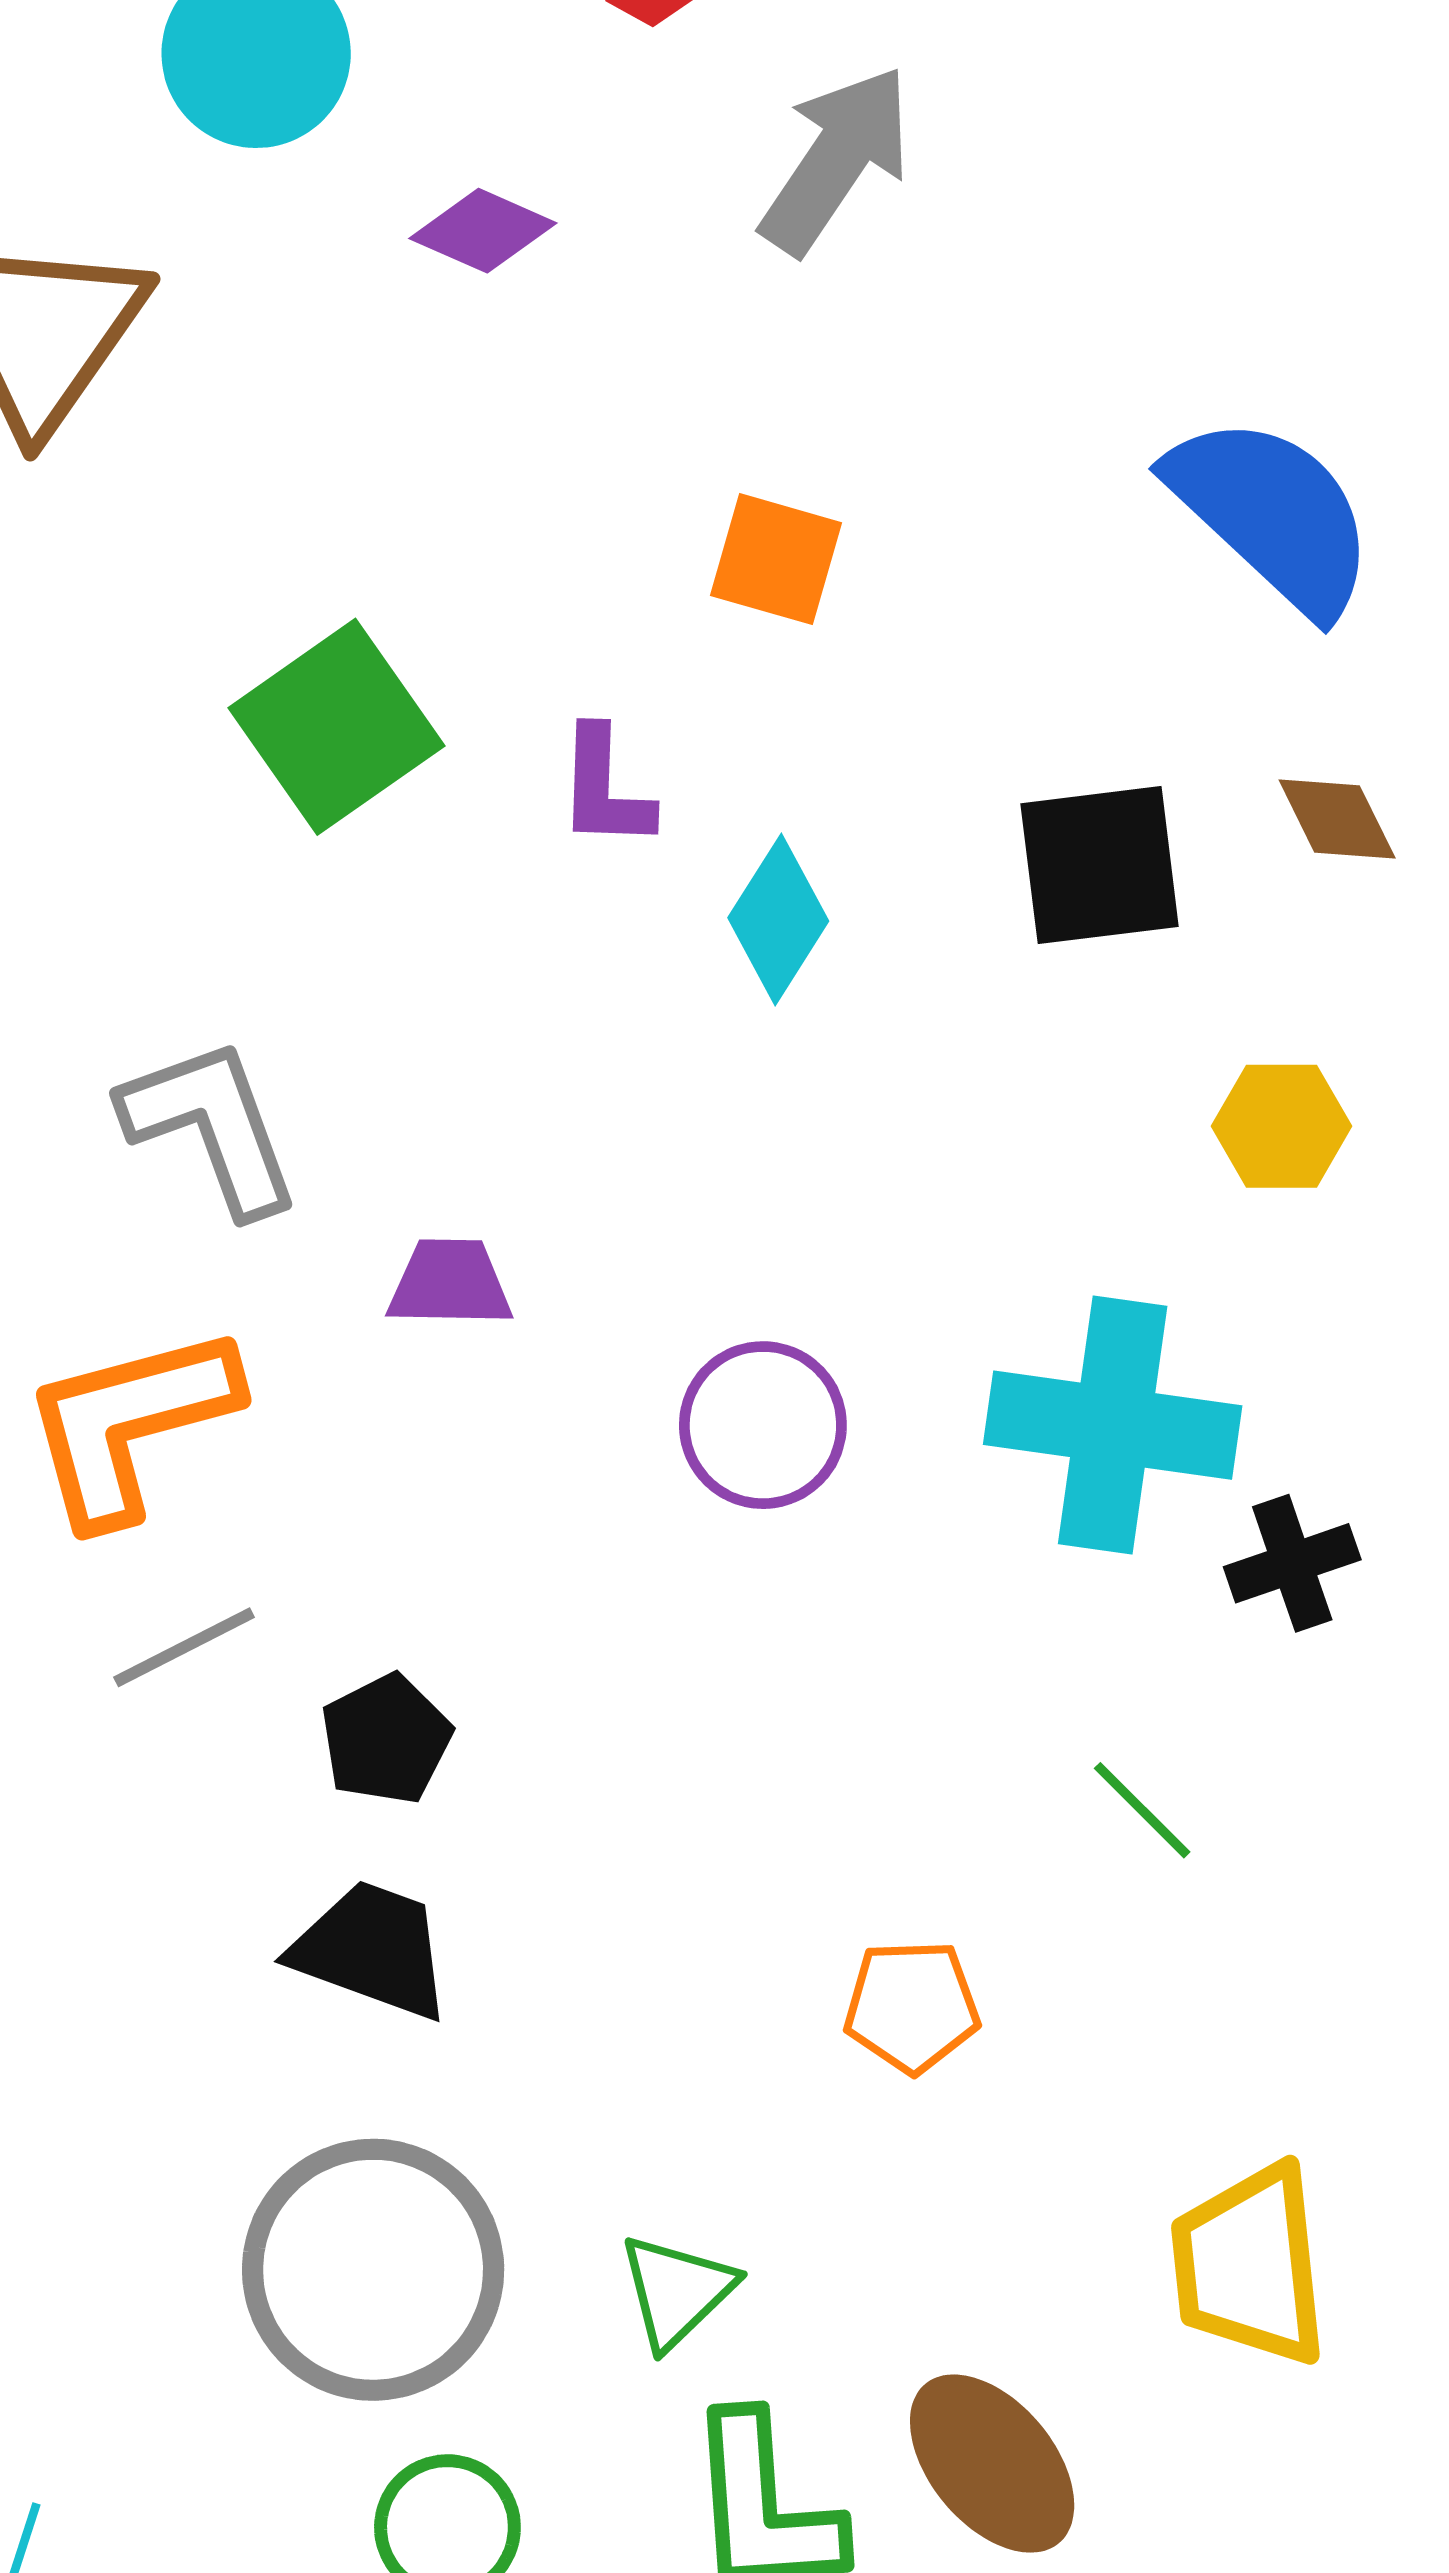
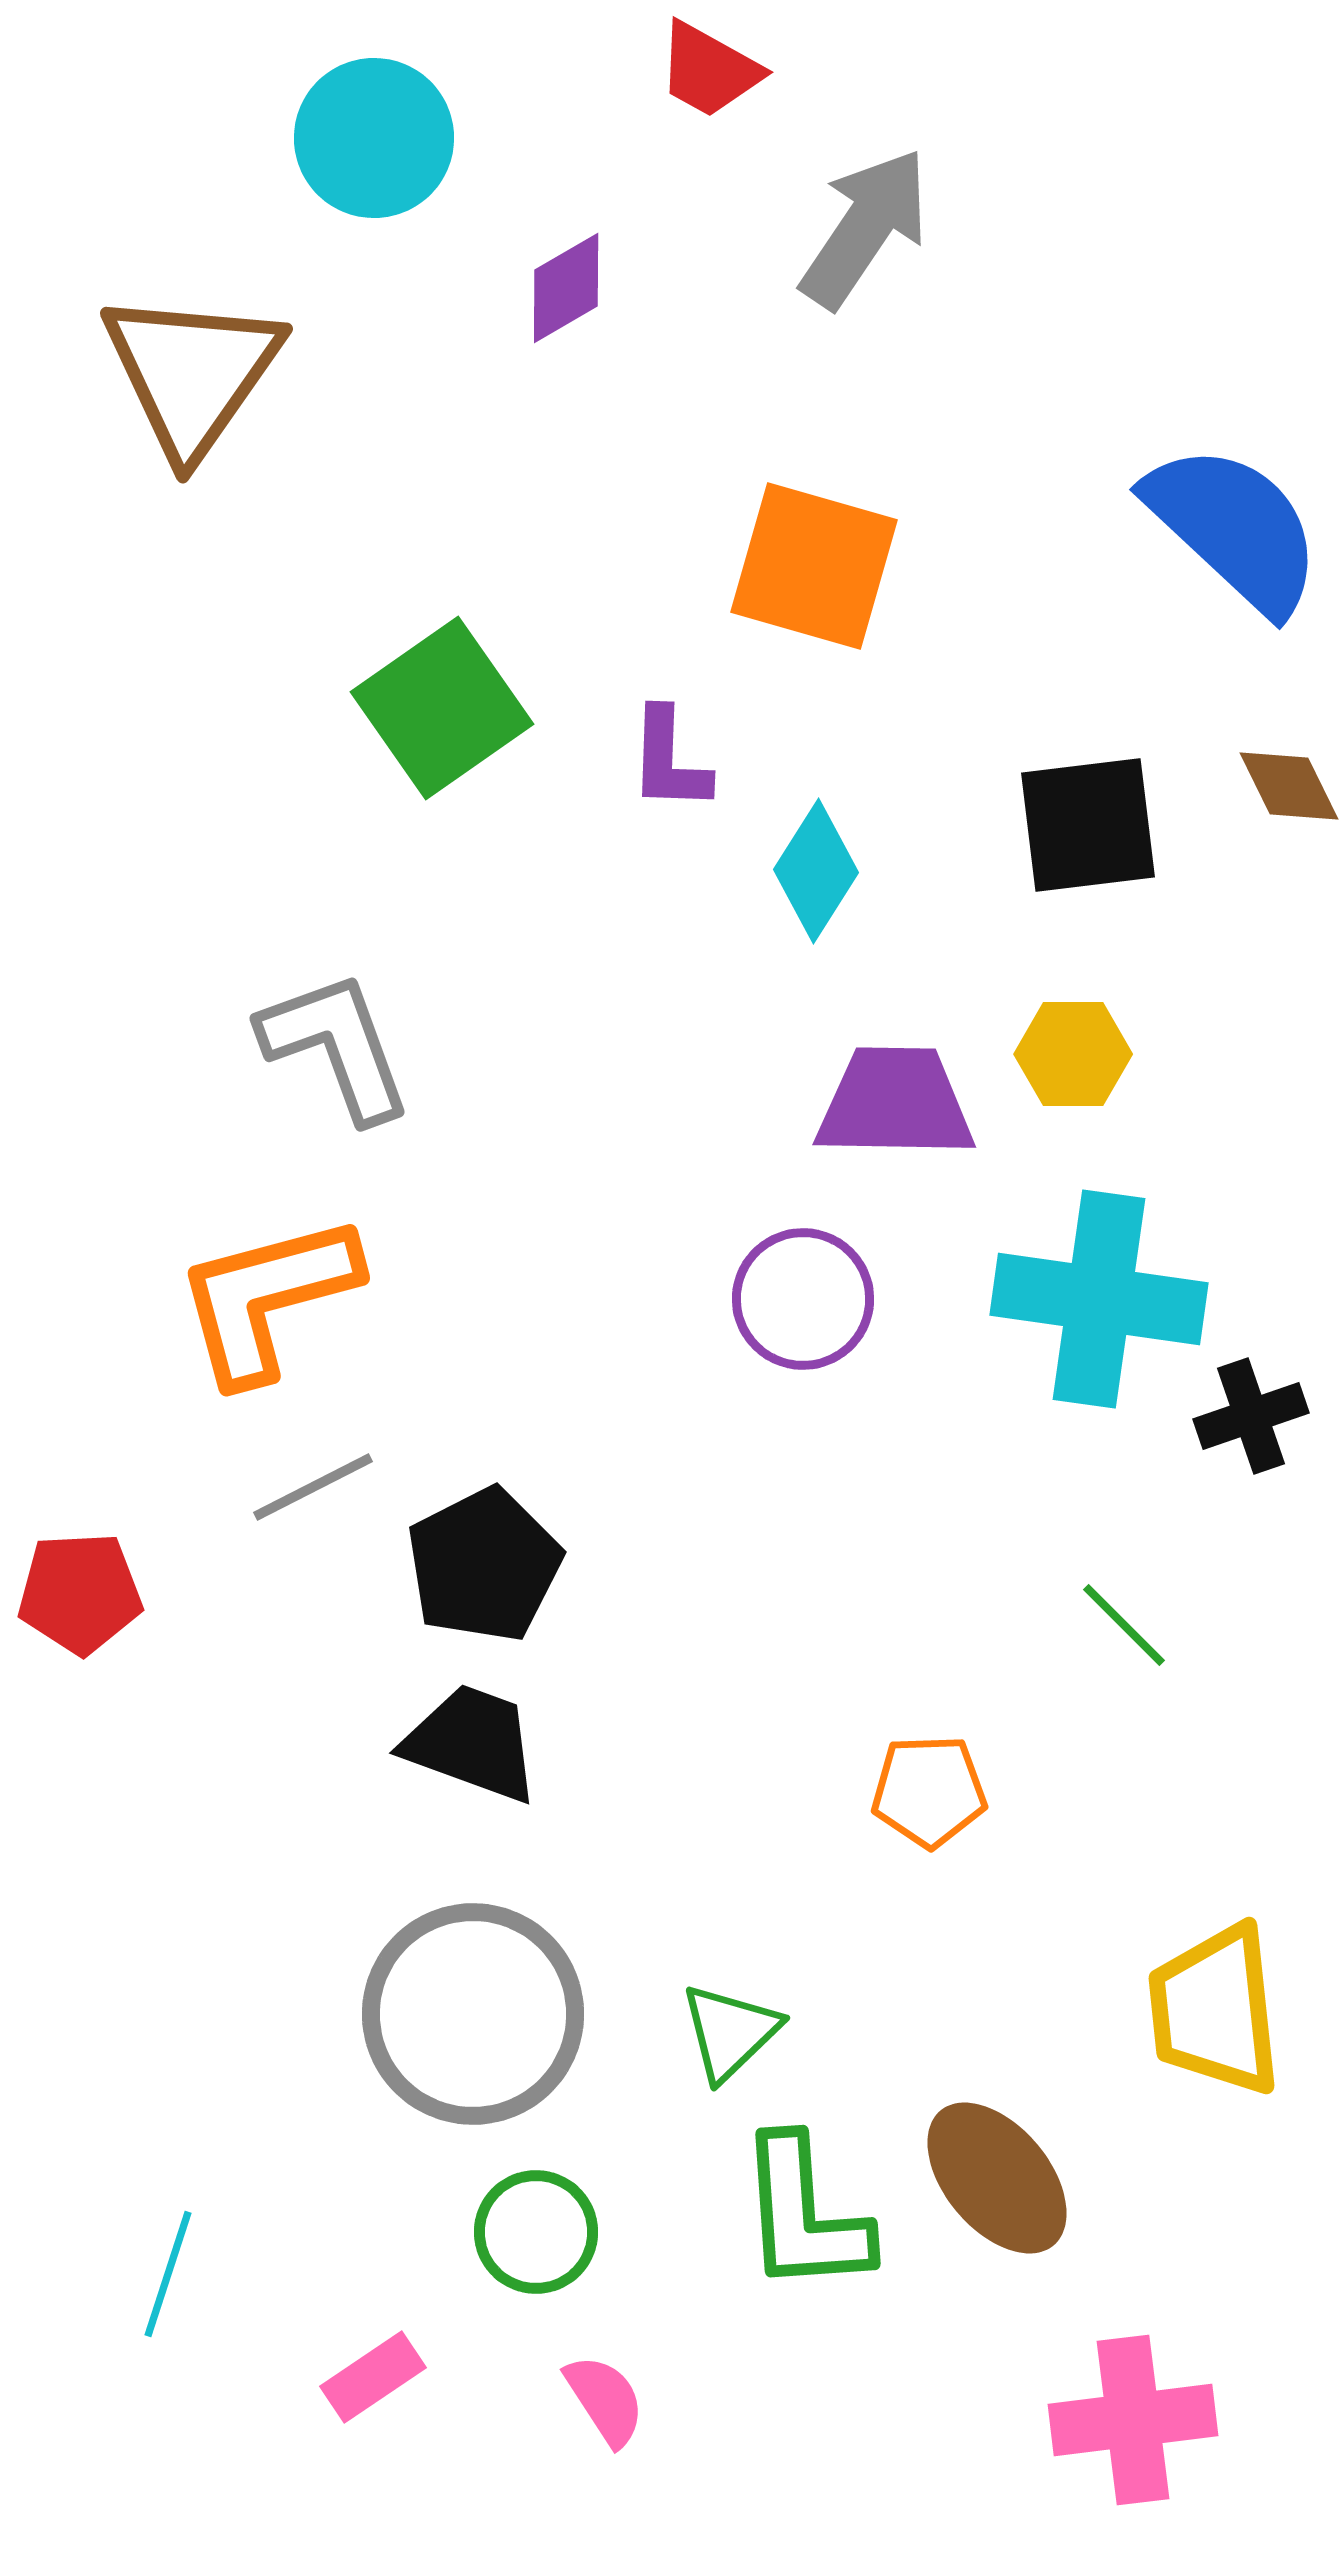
purple diamond: (483, 231) -> (566, 288), turned -54
orange square: (776, 559) -> (814, 566), size x1.5
yellow hexagon: (1282, 1126) -> (1073, 1054), moved
purple trapezoid: (450, 1283) -> (895, 1103), moved, size x1.5
black pentagon: (386, 1739) -> (484, 1565), size x1.4

